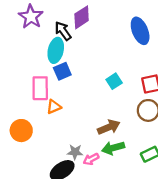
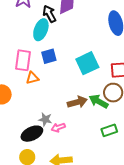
blue square: (62, 71) -> (49, 56), moved
cyan square: (114, 81) -> (87, 63), size x1.6
green arrow: (113, 148) -> (99, 101), moved, turned 36

